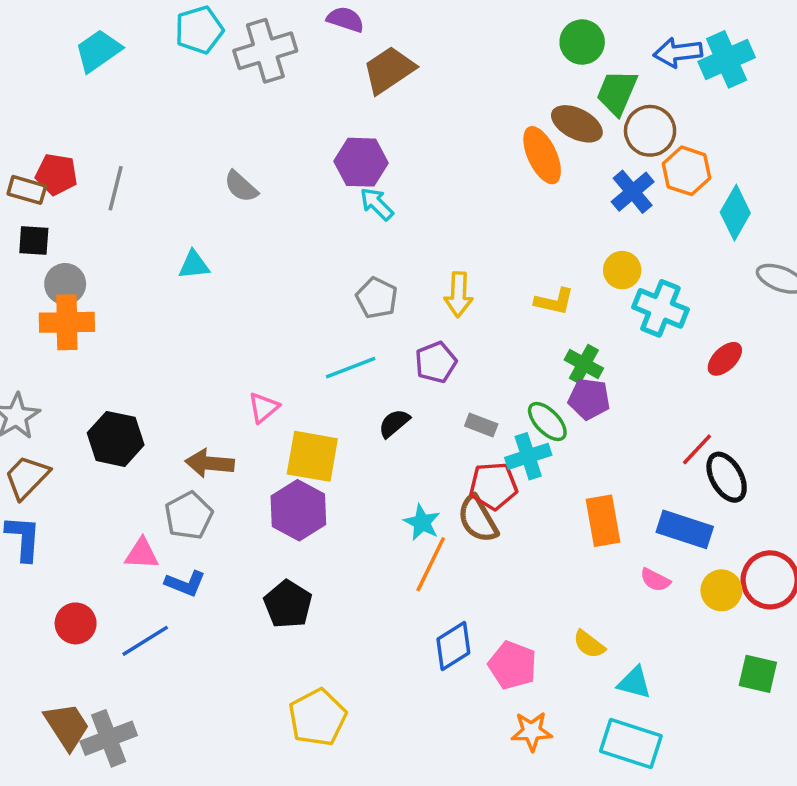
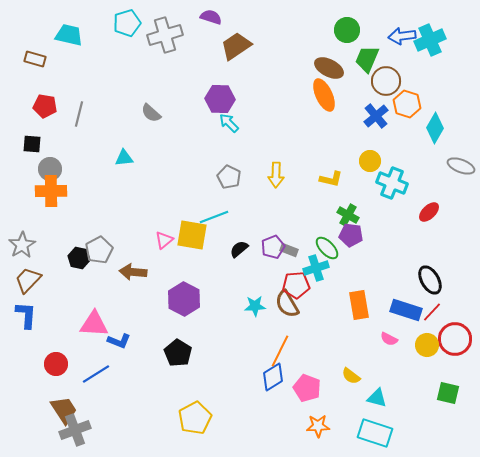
cyan trapezoid: (98, 51) -> (69, 35), turned 48
brown ellipse: (577, 124) -> (329, 68), moved
brown rectangle: (27, 190) -> (35, 59), moved
purple pentagon: (436, 362) -> (273, 247), moved
black hexagon: (116, 439) -> (79, 258), size x0.7
red line: (697, 449) -> (432, 312), moved
yellow square: (312, 456) -> (192, 235), moved
gray pentagon: (189, 515) -> (99, 250), moved
cyan star: (422, 522) -> (255, 306), turned -30
pink triangle: (142, 554) -> (94, 324), size x1.4
orange line: (431, 564) -> (280, 351), moved
brown trapezoid: (67, 726) -> (64, 410), moved

